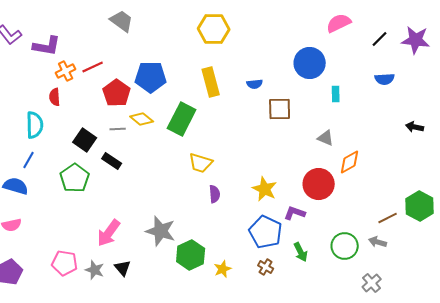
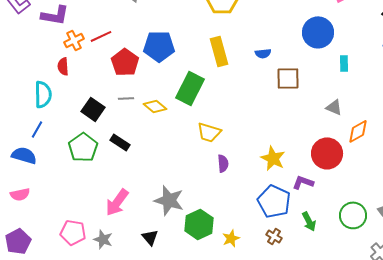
yellow diamond: (142, 119) -> (155, 106), moved
black rectangle: (112, 161) -> (120, 142), moved
black triangle: (123, 268) -> (150, 237), moved

